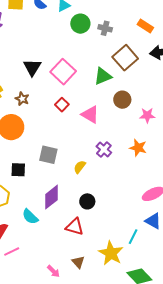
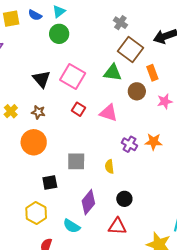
green circle: (80, 24) -> (59, 34), moved
orange rectangle: (145, 26) -> (152, 73), moved, turned 49
gray cross: (105, 28) -> (120, 23), moved, turned 32
green triangle: (103, 76) -> (113, 73), turned 42
orange star: (138, 148) -> (153, 142), moved
yellow semicircle: (80, 167) -> (109, 167), turned -32

